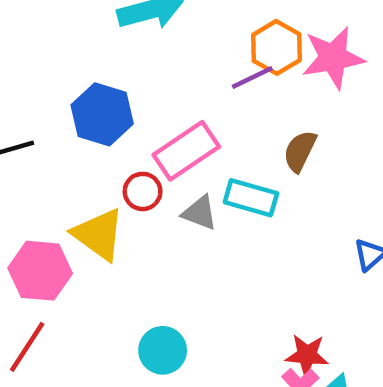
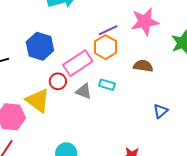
orange hexagon: (277, 47) -> (106, 47), moved
brown semicircle: (300, 151) -> (143, 66), moved, turned 72
cyan rectangle: (251, 198) -> (107, 85), size x0.7

